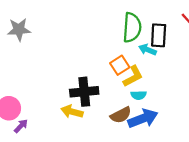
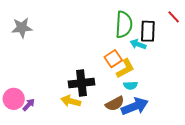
purple arrow: (21, 126) -> (29, 105), moved

